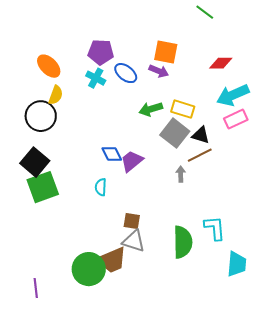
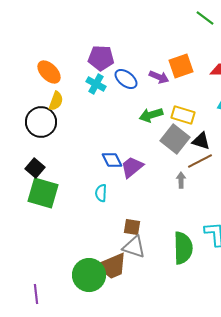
orange square: (166, 52) -> (181, 66), moved, turned -30
black square: (35, 162) -> (35, 168), size x0.7
green square: (43, 187) -> (43, 193), turned 36

